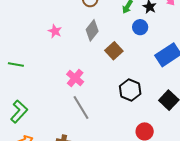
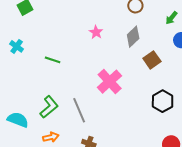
pink cross: (75, 78) -> (110, 82), size x1.4
gray line: (81, 107) -> (79, 110), moved

